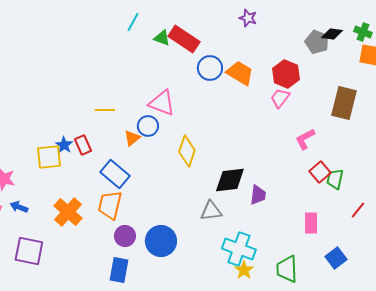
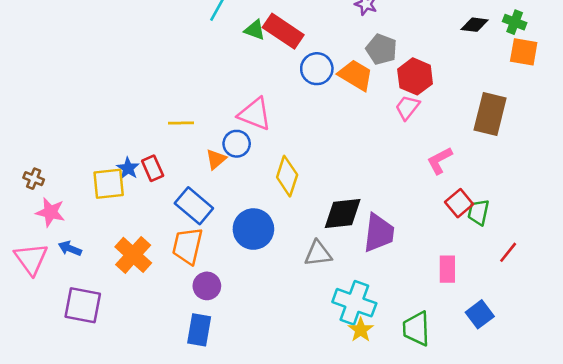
gray pentagon: (317, 42) -> (381, 49), moved
purple trapezoid: (258, 195) -> (379, 233), size x1.5
blue circle: (161, 241) -> (253, 229), moved

